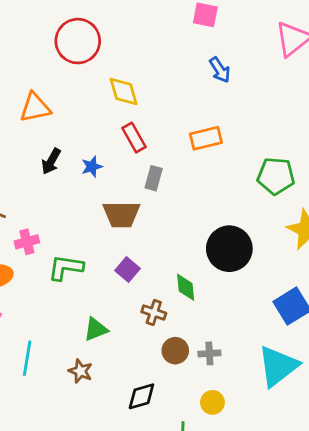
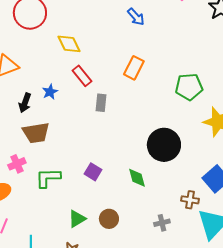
orange rectangle: (206, 138) -> (134, 68), turned -40
blue star: (92, 167) -> (50, 92), moved
brown trapezoid: (121, 214) -> (36, 133), moved
brown cross: (154, 312) -> (190, 200), moved
brown circle: (175, 351) -> (109, 219), moved

